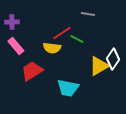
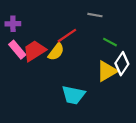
green line: (77, 39) -> (110, 42), moved
yellow semicircle: (52, 48) -> (56, 52), turned -60
red trapezoid: (32, 71) -> (35, 51), moved

